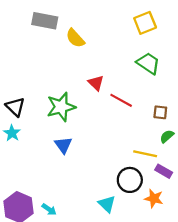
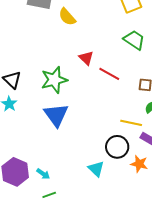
blue triangle: (63, 145) -> (56, 115), size x1.5

